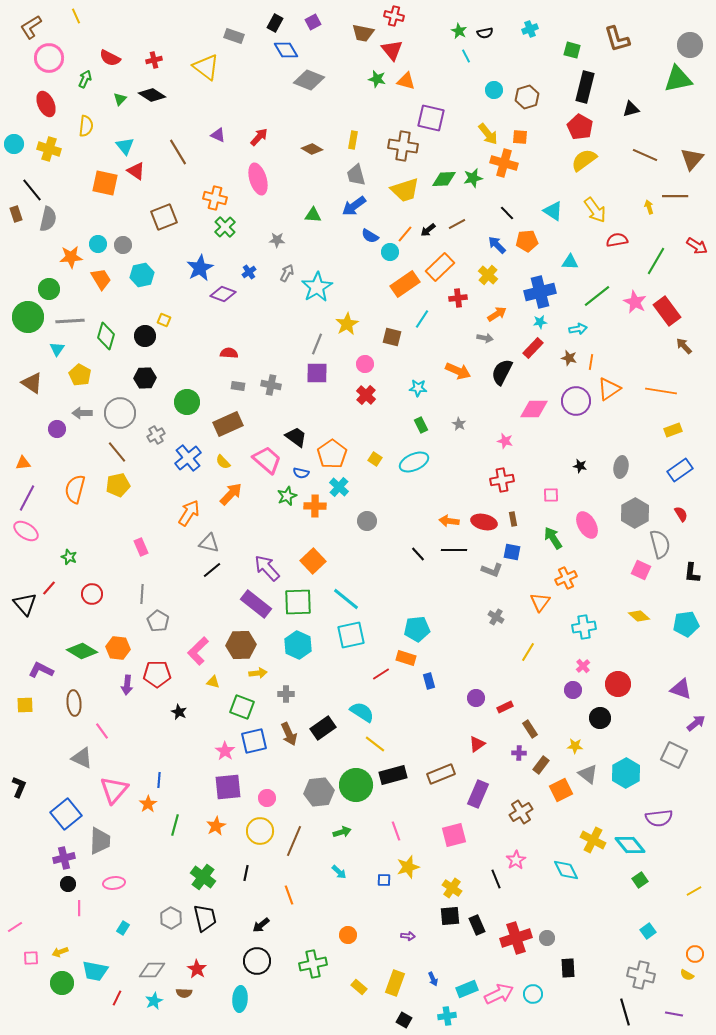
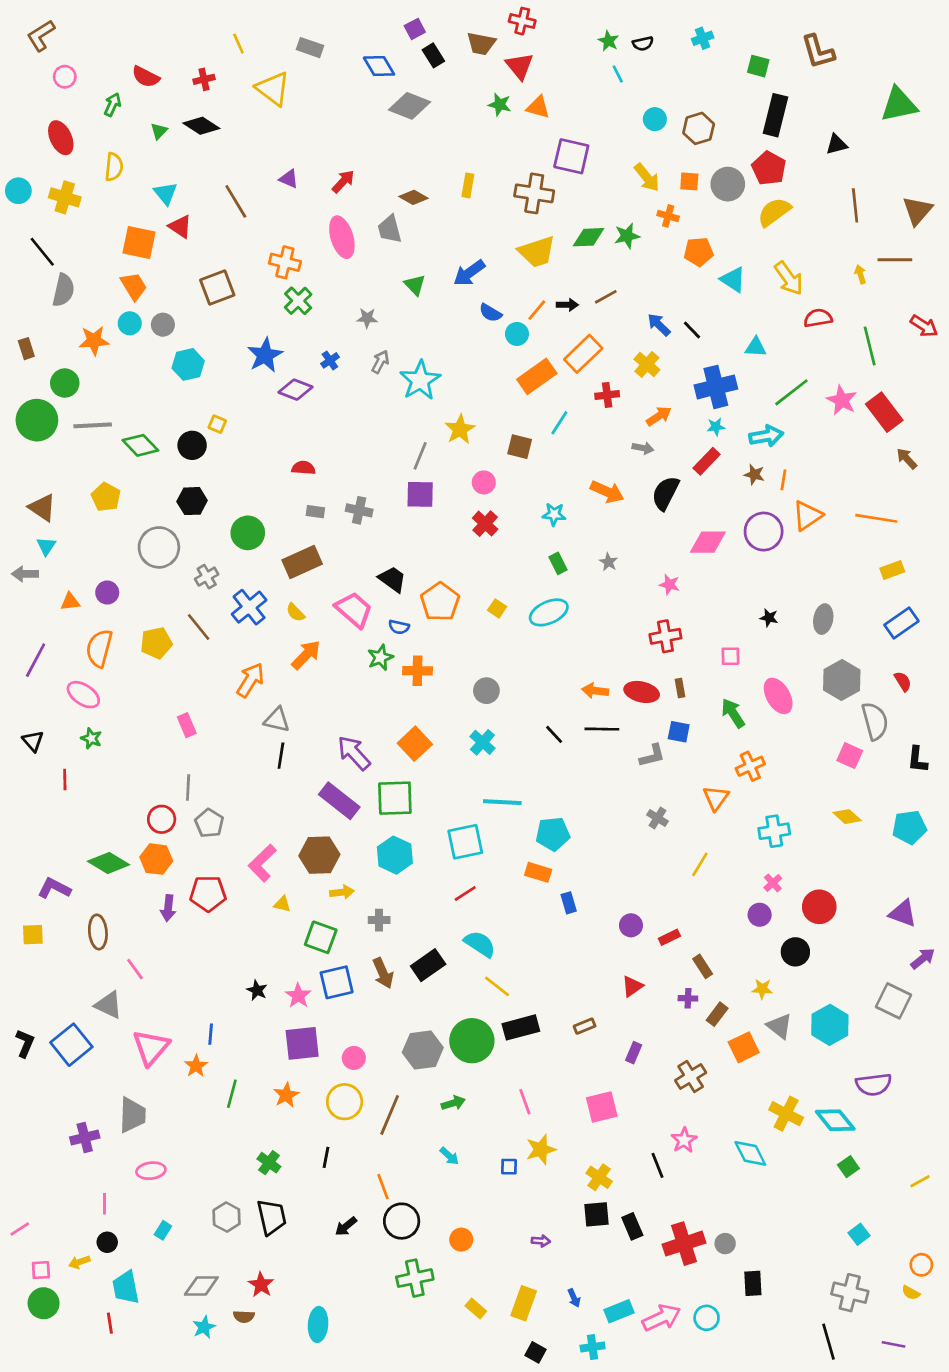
yellow line: (76, 16) -> (238, 44), moved
black rectangle: (275, 23) -> (433, 55), moved, turned -60
gray circle: (690, 45) -> (728, 184), moved
pink circle: (49, 58) -> (65, 77), size x0.6
brown line: (645, 155) -> (855, 205), turned 60
orange cross: (504, 163) -> (668, 216), size x0.6
gray trapezoid: (356, 175) -> (390, 229), moved
black line: (507, 213) -> (692, 330), moved
brown rectangle: (16, 214) -> (26, 349), moved
green triangle: (313, 215) -> (415, 285), turned 42
black arrow: (428, 230) -> (567, 305), turned -140
orange pentagon: (527, 241) -> (699, 252), moved
green line: (656, 261) -> (870, 346), turned -44
orange trapezoid: (101, 279) -> (134, 286), moved
cyan arrow: (578, 329) -> (766, 436), size x1.4
green diamond: (106, 336) -> (140, 445), turned -60
cyan triangle: (57, 349) -> (46, 546), moved
gray arrow: (82, 413) -> (25, 574), moved
purple circle: (57, 429) -> (107, 593), moved
brown line: (117, 452) -> (199, 627), moved
orange triangle: (23, 463) -> (70, 602), moved
cyan cross: (339, 487) -> (482, 742), moved
pink ellipse: (26, 531) -> (83, 695), moved
black line: (212, 570) -> (281, 756), turned -42
gray L-shape: (492, 570) -> (652, 756), turned -35
red line: (49, 588) -> (65, 779), turned -42
red circle: (92, 594) -> (162, 819), moved
cyan line: (346, 599) -> (502, 802), moved, turned -36
black triangle: (25, 604) -> (33, 741), moved, size x0.7
red line: (381, 674) -> (465, 894), moved
black star: (179, 712) -> (257, 990), moved
brown rectangle: (441, 774) -> (585, 1026), size x0.6
purple rectangle: (478, 794) -> (634, 1053), size x0.6
blue square: (66, 814) -> (71, 1045), moved
green cross: (203, 877) -> (269, 1163), size x0.7
black circle: (68, 884) -> (107, 1242), moved
black circle: (257, 961) -> (402, 1221), moved
cyan trapezoid: (95, 971) -> (126, 1287), turned 68
green circle: (62, 983) -> (44, 1303), moved
red line: (117, 998) -> (110, 1323), moved, turned -35

